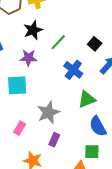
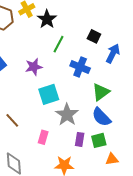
black star: (33, 30) -> (47, 19), moved
cyan square: (17, 85) -> (49, 94), moved
blue semicircle: (98, 126) -> (101, 117), moved
green square: (92, 152) -> (99, 140), moved

